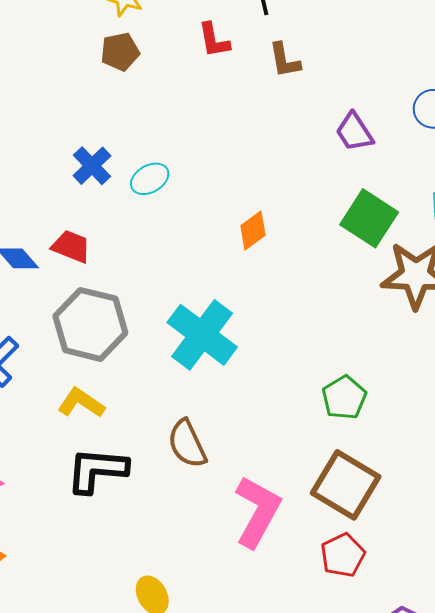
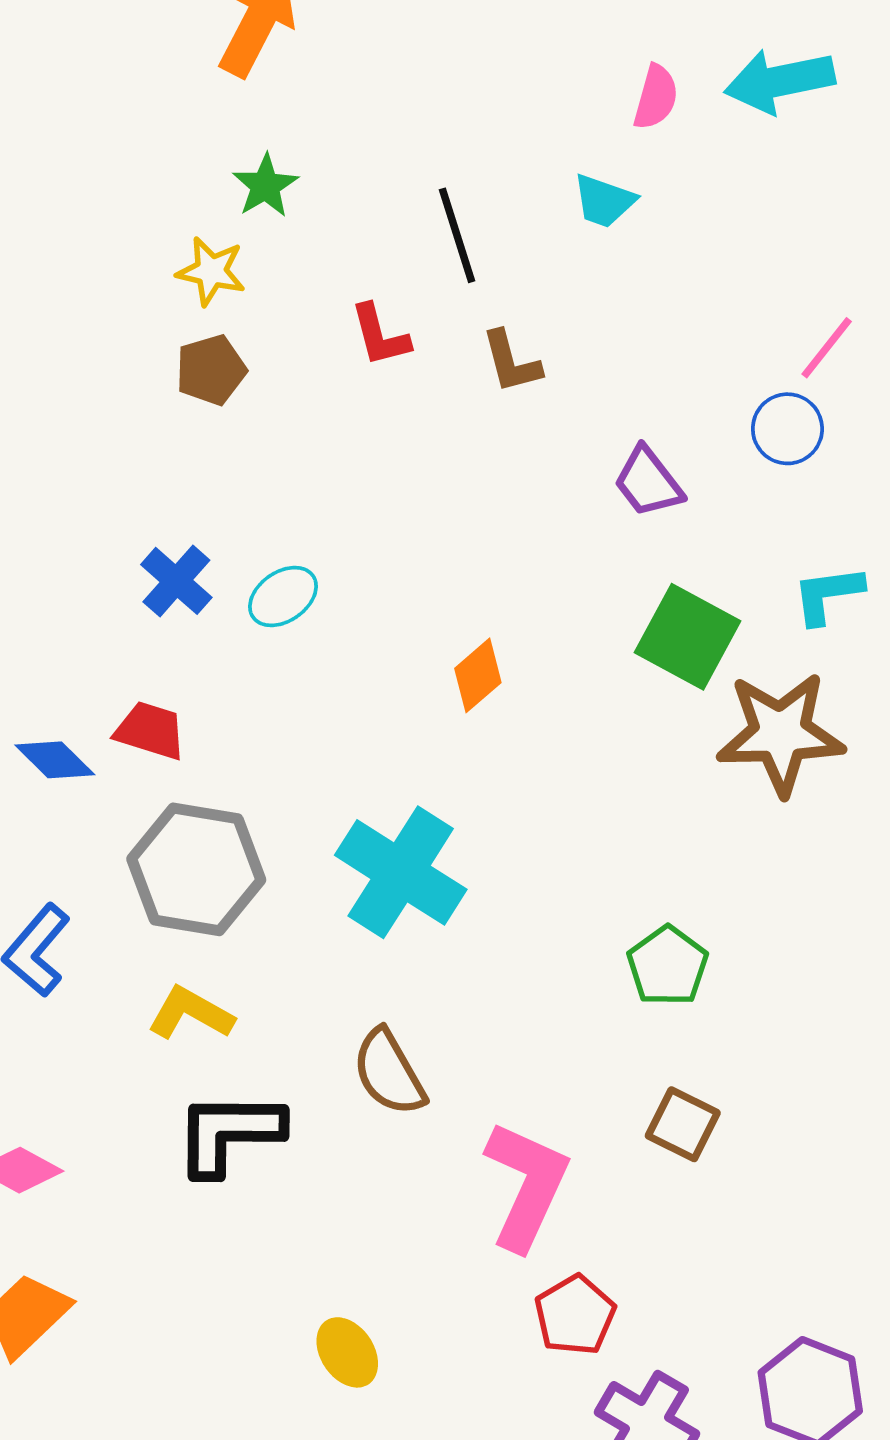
brown square: (346, 485) -> (683, 1124), size x0.6
red pentagon: (343, 555) -> (575, 1315), moved

